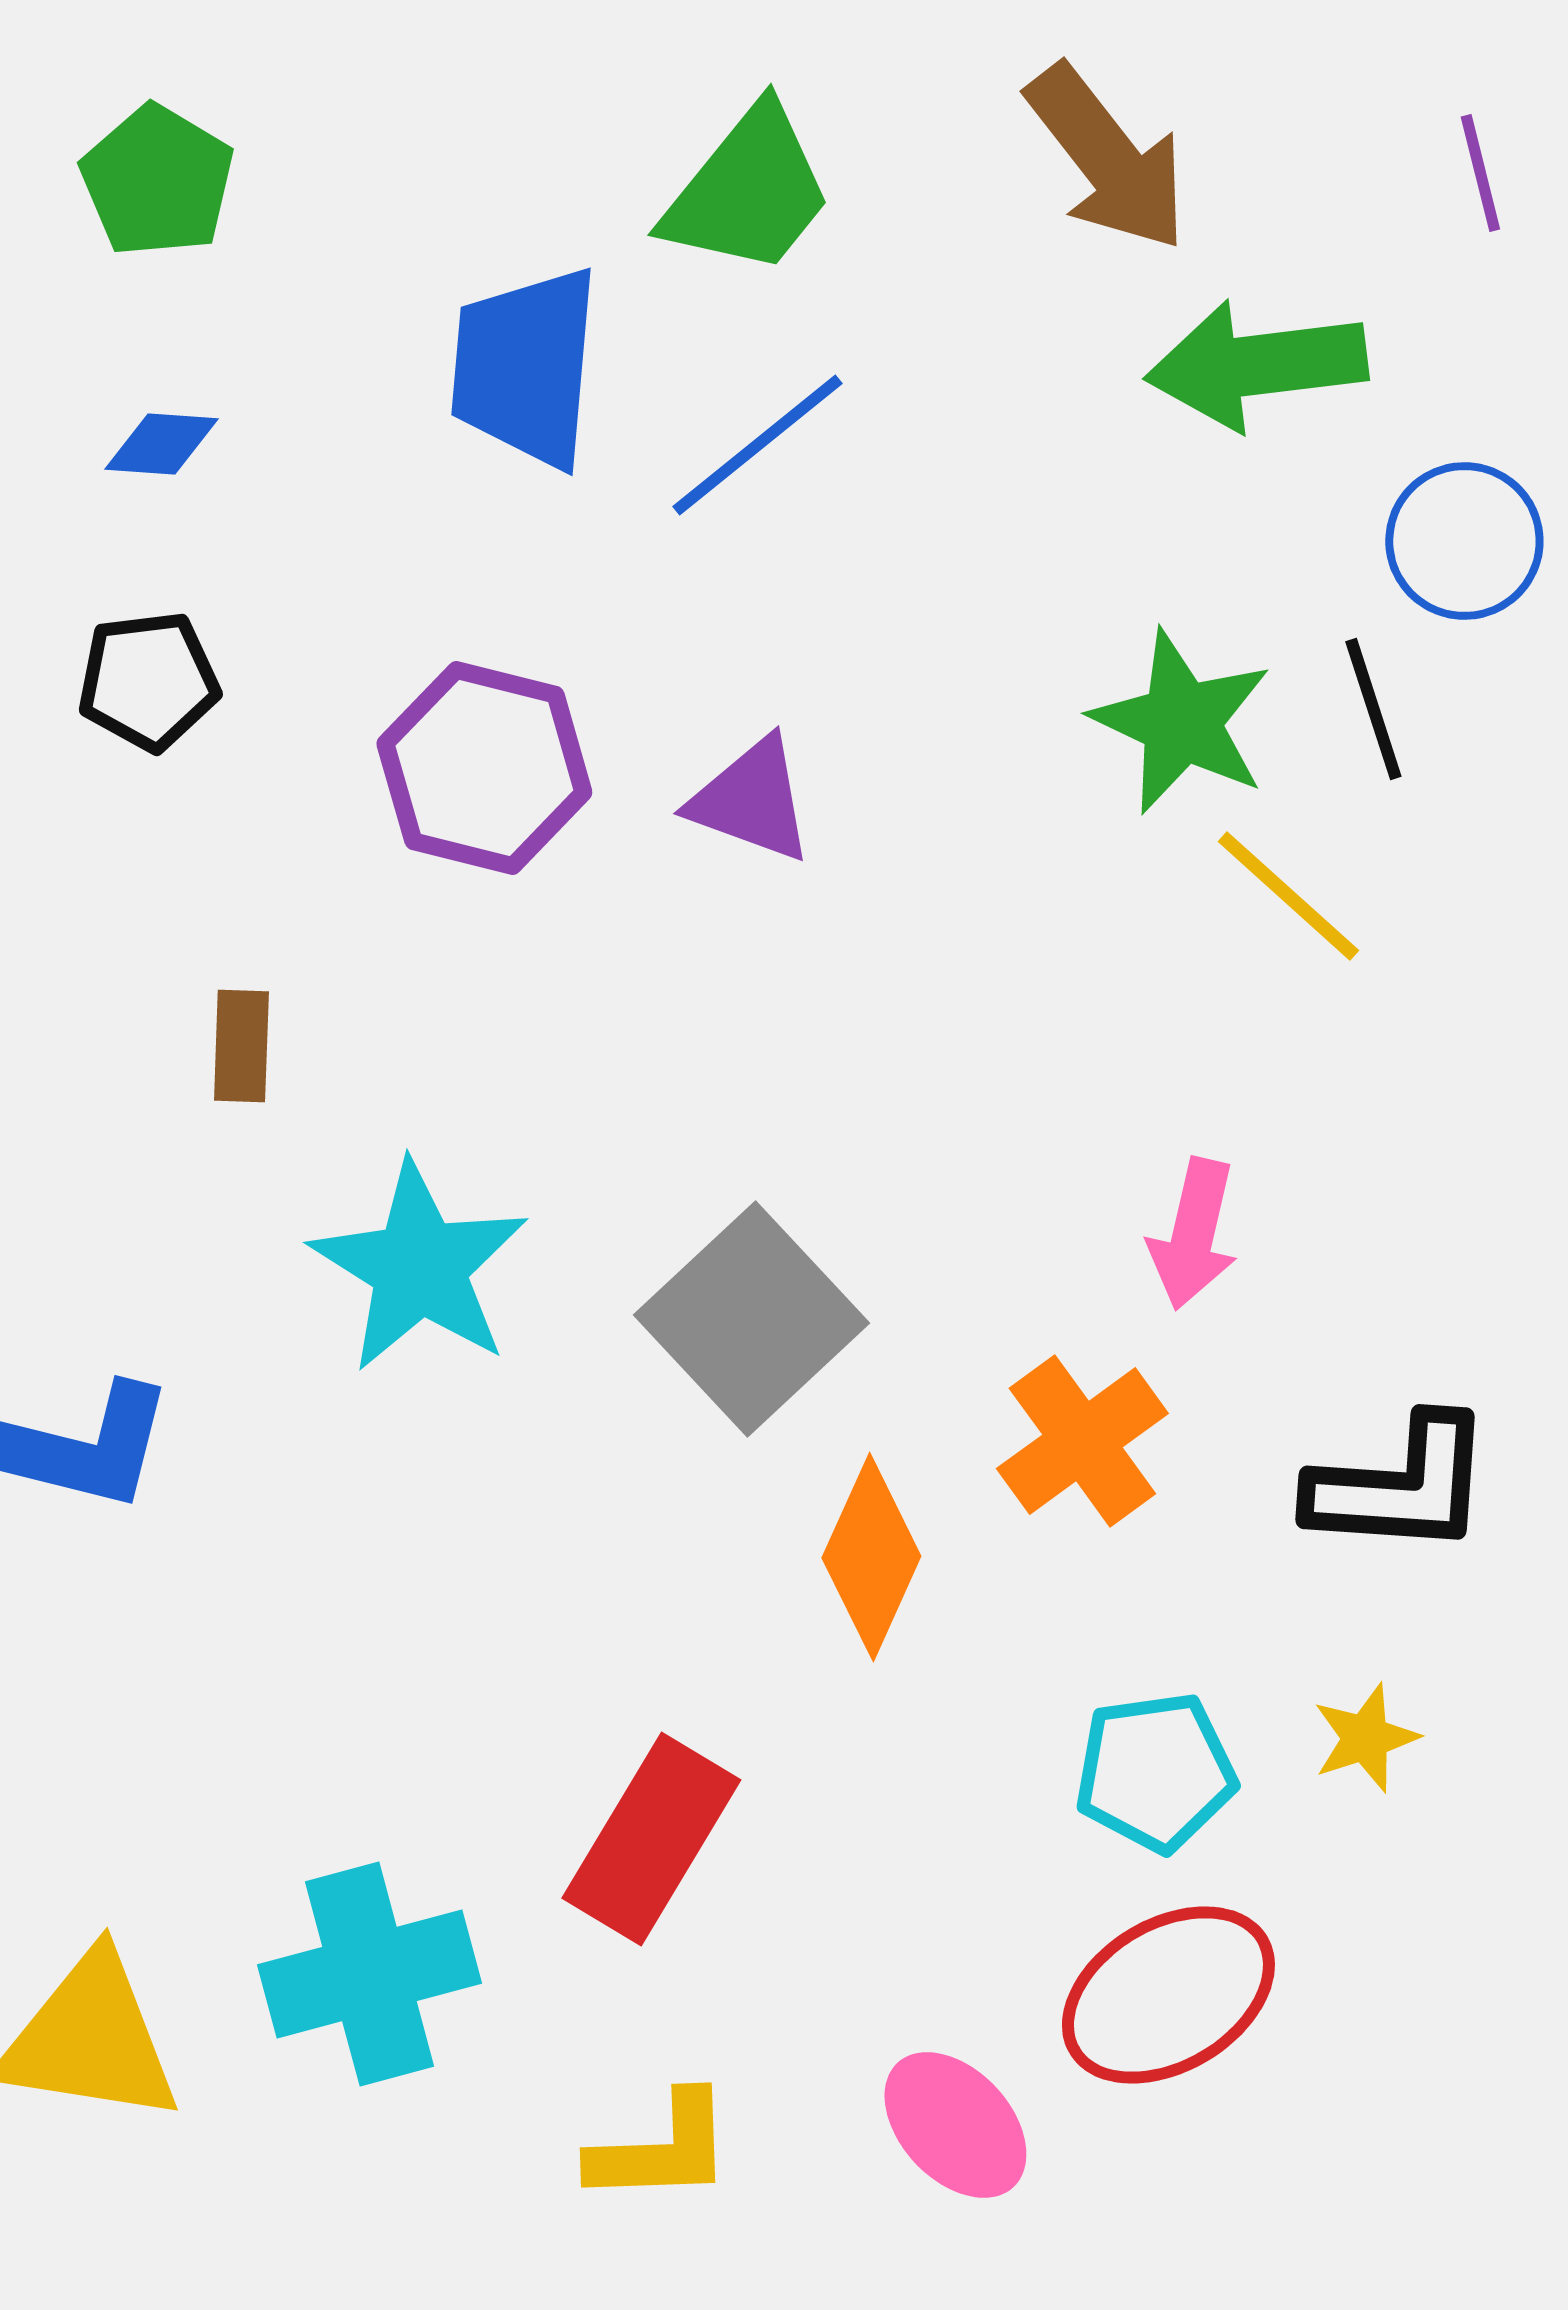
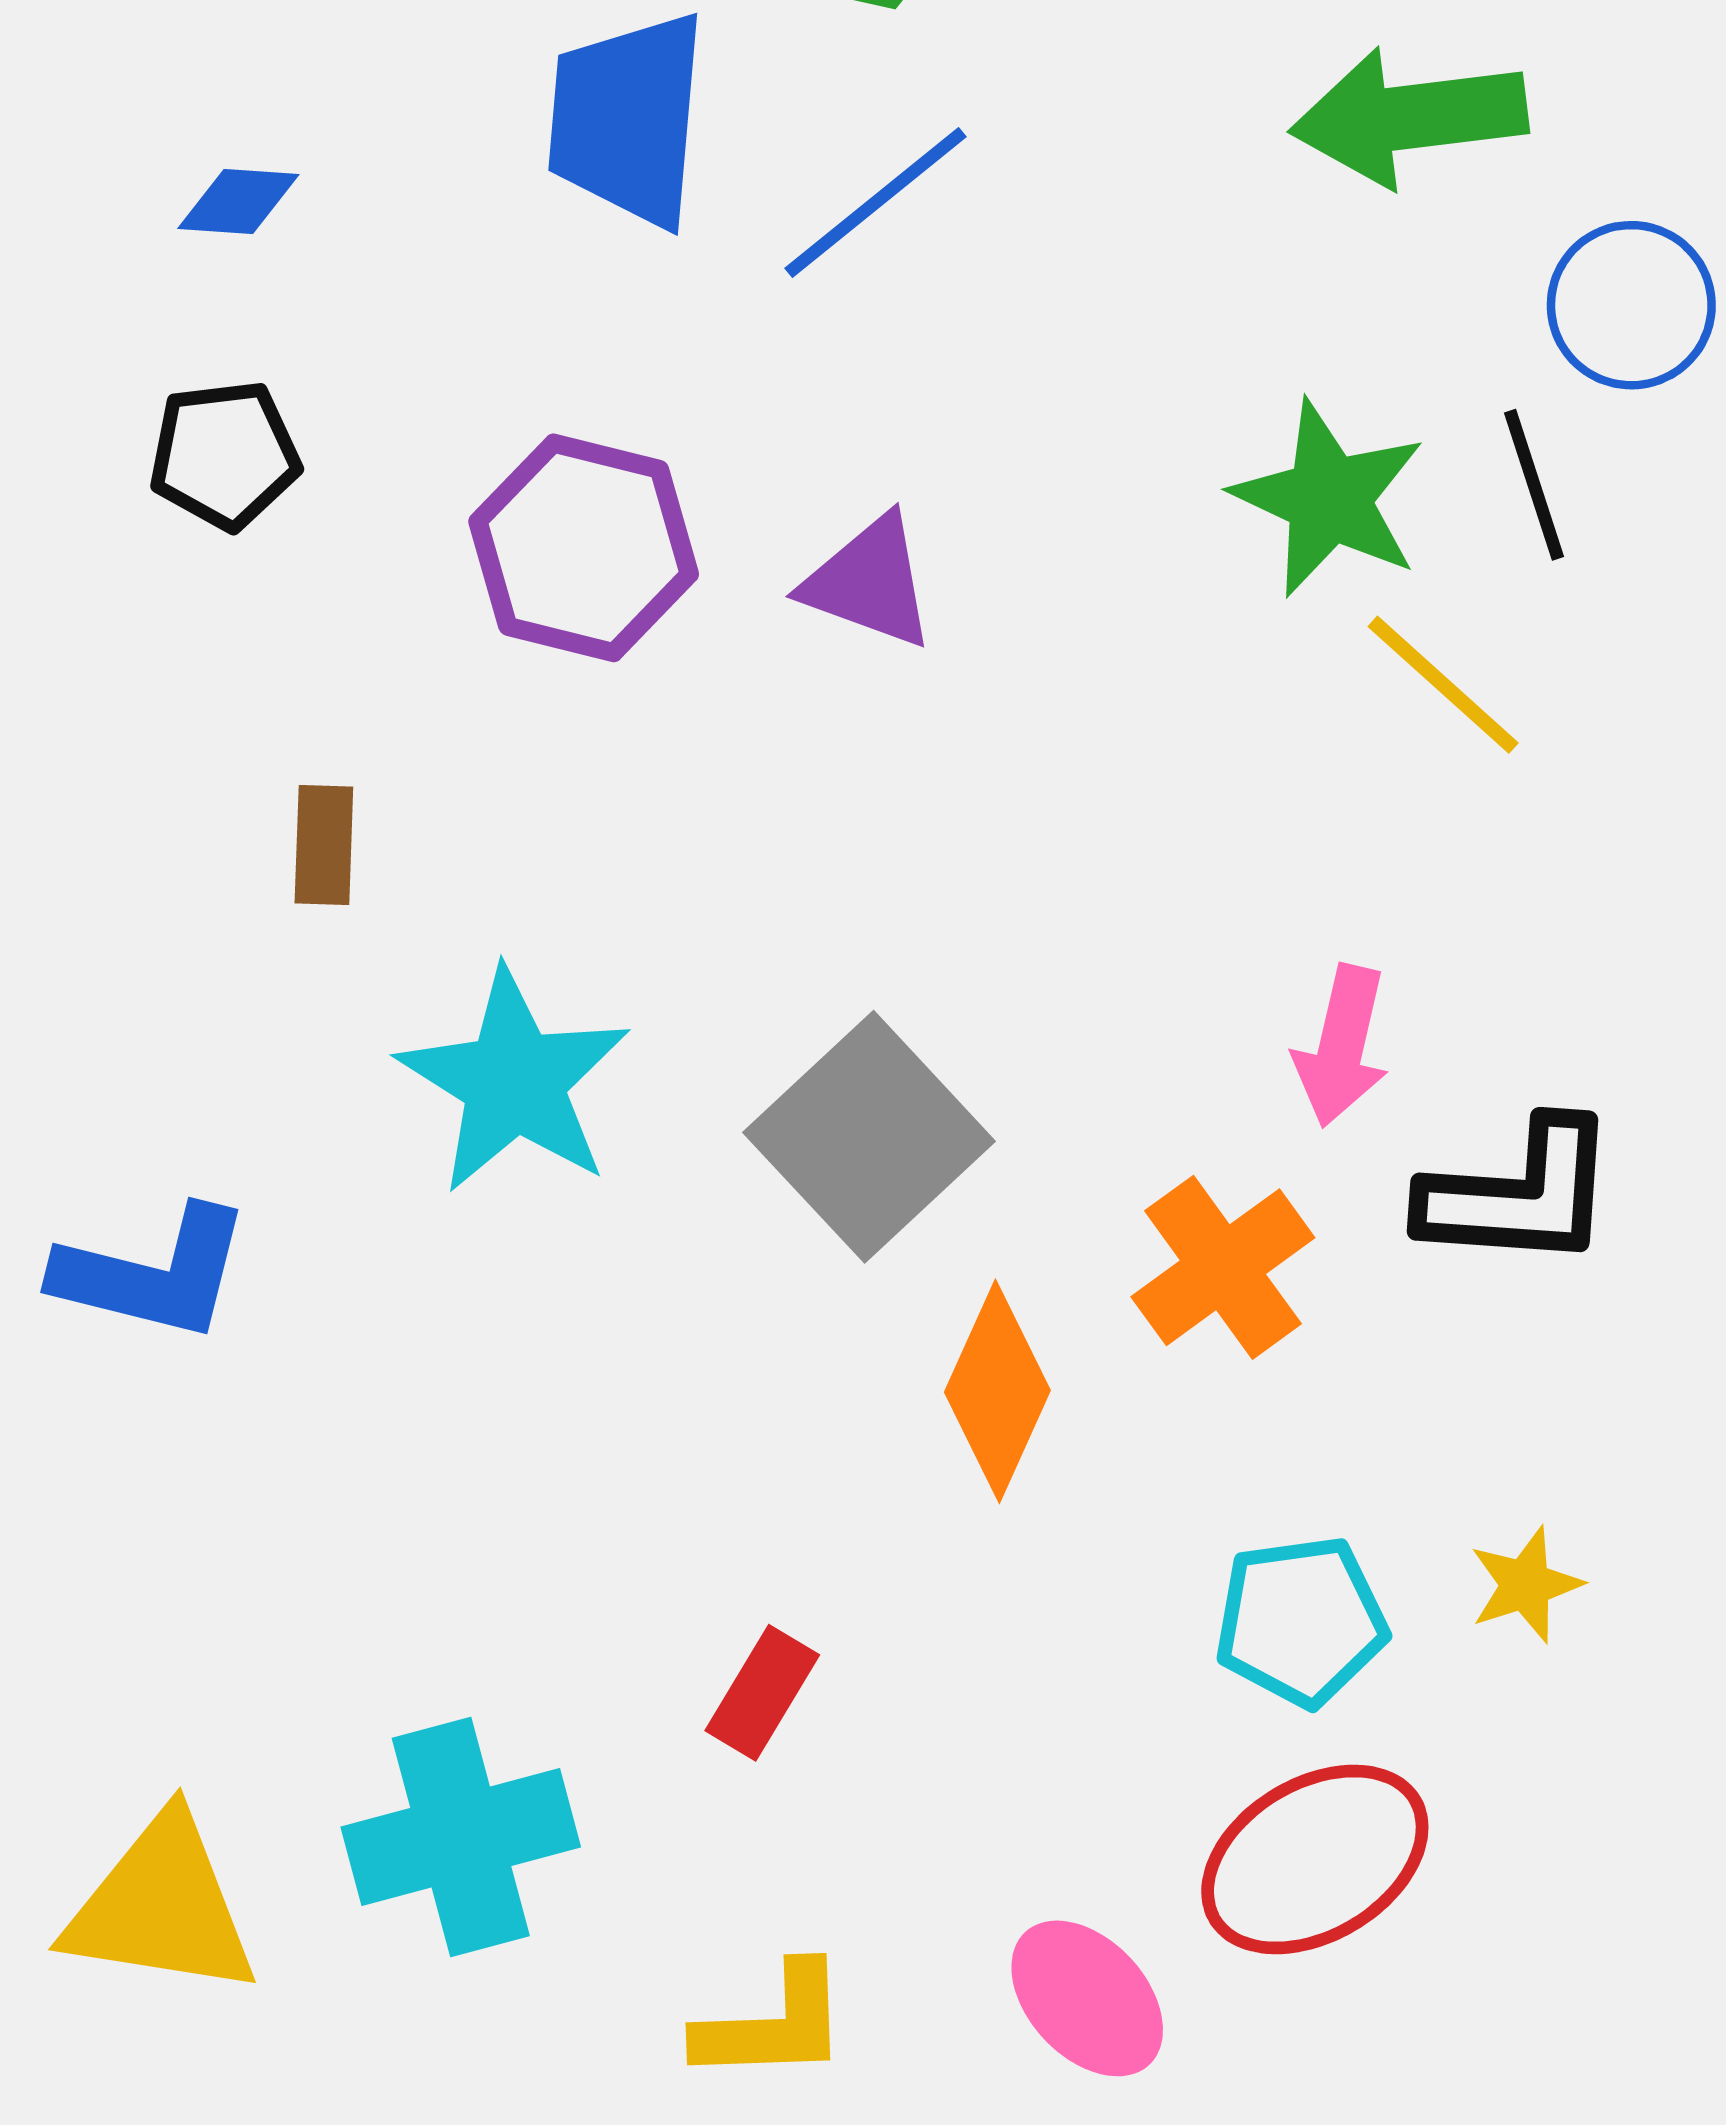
black L-shape: (1400, 1486) -> (1519, 1195), moved
red rectangle: (651, 1839) -> (762, 1693), size x0.6

